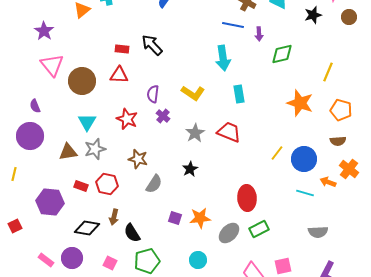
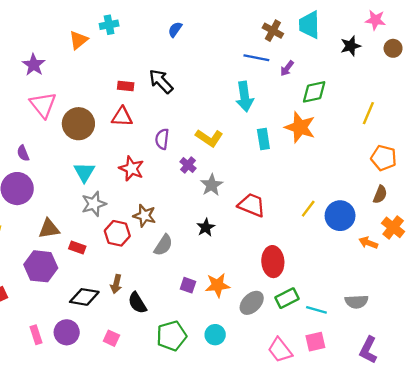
purple arrow: (259, 34) -> (287, 68), turned 40
orange star: (300, 103) -> (300, 127), moved
purple cross: (163, 116) -> (188, 165), moved
red trapezoid: (229, 132) -> (252, 205), moved
brown semicircle: (338, 141) -> (380, 194), turned -63
brown triangle: (68, 152) -> (49, 229), moved
red hexagon: (107, 184) -> (117, 233), moved
cyan line: (305, 193) -> (316, 310), moved
pink rectangle: (46, 260) -> (36, 335), turned 35
green pentagon: (147, 261) -> (172, 336), moved

